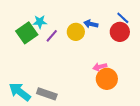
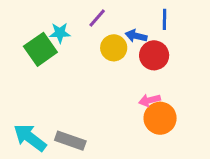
blue line: (123, 18) -> (165, 19), moved, turned 48
red circle: (120, 32) -> (154, 55), moved
purple line: (52, 36) -> (97, 18), moved

